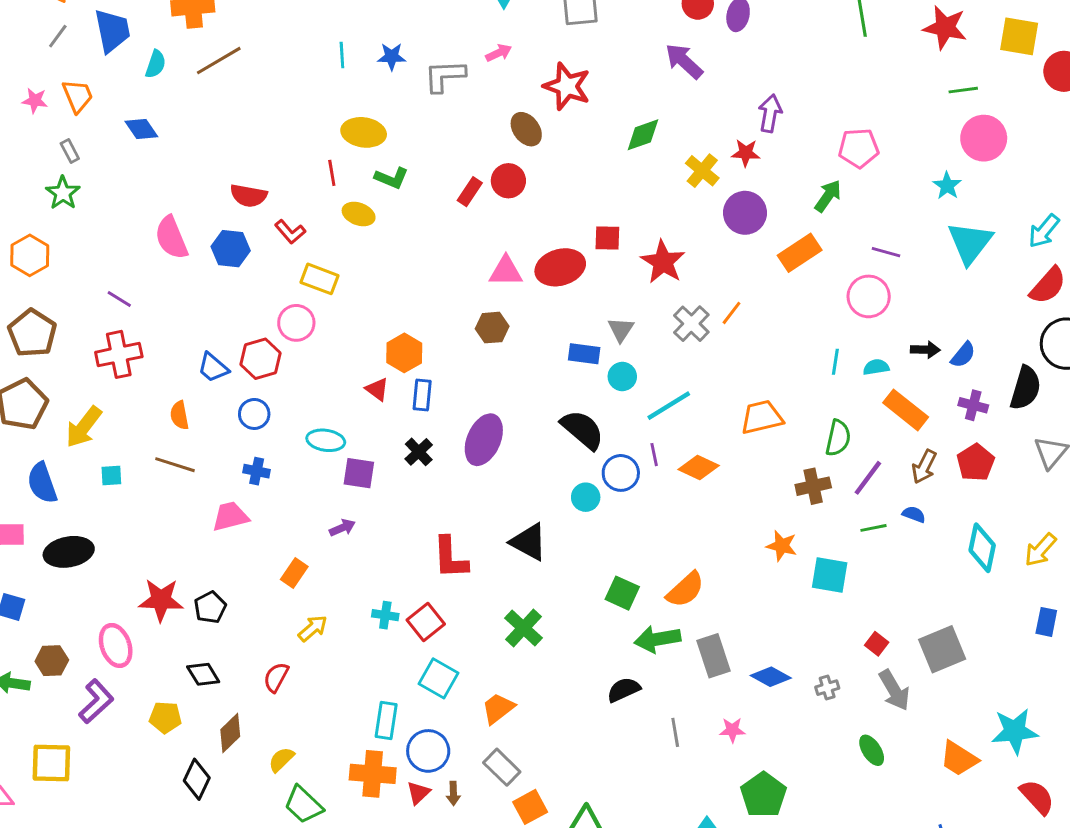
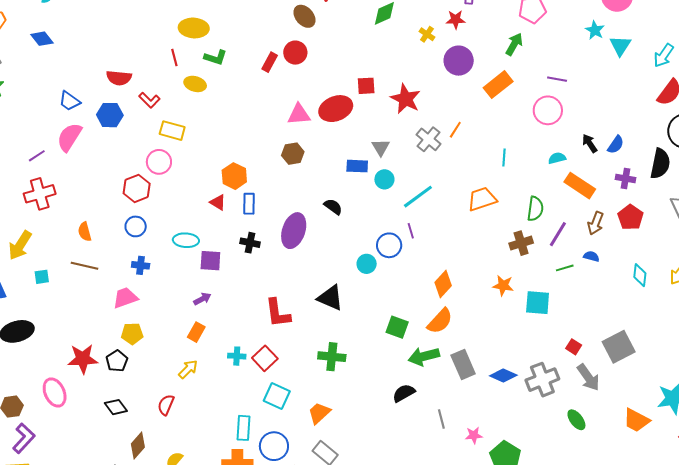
yellow cross: (702, 171) -> (427, 34), size x0.7
pink semicircle: (171, 238) -> (69, 137), moved, turned 60
cyan triangle: (970, 243) -> (620, 46), moved, size x0.7
purple line: (119, 299) -> (37, 156), turned -60
black arrow: (925, 350) -> (590, 143), turned -120
cyan line: (835, 362) -> (504, 157), moved
blue trapezoid: (213, 368) -> (69, 101), moved
black semicircle: (582, 430) -> (333, 207), moved, size x0.6
black cross: (419, 452) -> (250, 243), turned -30
orange diamond: (699, 468) -> (443, 284), moved, turned -68
cyan diamond: (982, 548) -> (640, 275), size x0.7
orange rectangle: (294, 573) -> (196, 332), moved
green cross: (524, 628) -> (332, 357), turned -32
gray cross: (827, 688) -> (542, 380), size x2.0
purple L-shape: (96, 701) -> (24, 438), moved
yellow pentagon: (165, 717) -> (132, 334), moved
pink star: (732, 730) -> (474, 435), moved

